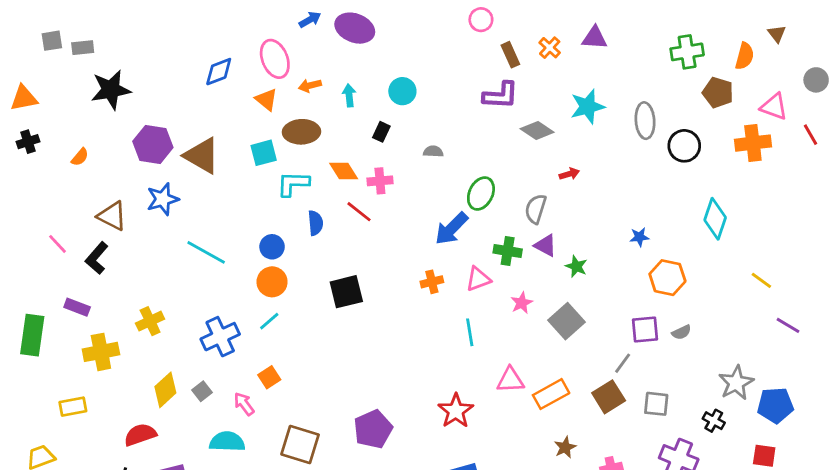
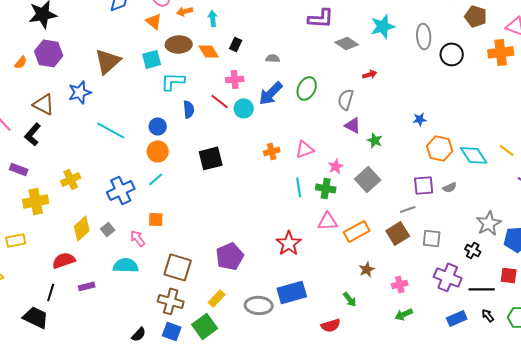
cyan circle: (402, 91) -> (244, 108), moved
purple hexagon: (153, 144) -> (49, 53), moved
brown triangle: (202, 156) -> (108, 61), turned 48
orange diamond: (344, 171) -> (209, 51), moved
cyan diamond: (715, 219) -> (474, 155), moved, turned -52
blue arrow: (452, 229) -> (271, 93), moved
green cross: (508, 251) -> (326, 188), moved
gray line: (623, 363) -> (408, 209), turned 35
orange square: (269, 377) -> (156, 219), turned 35

